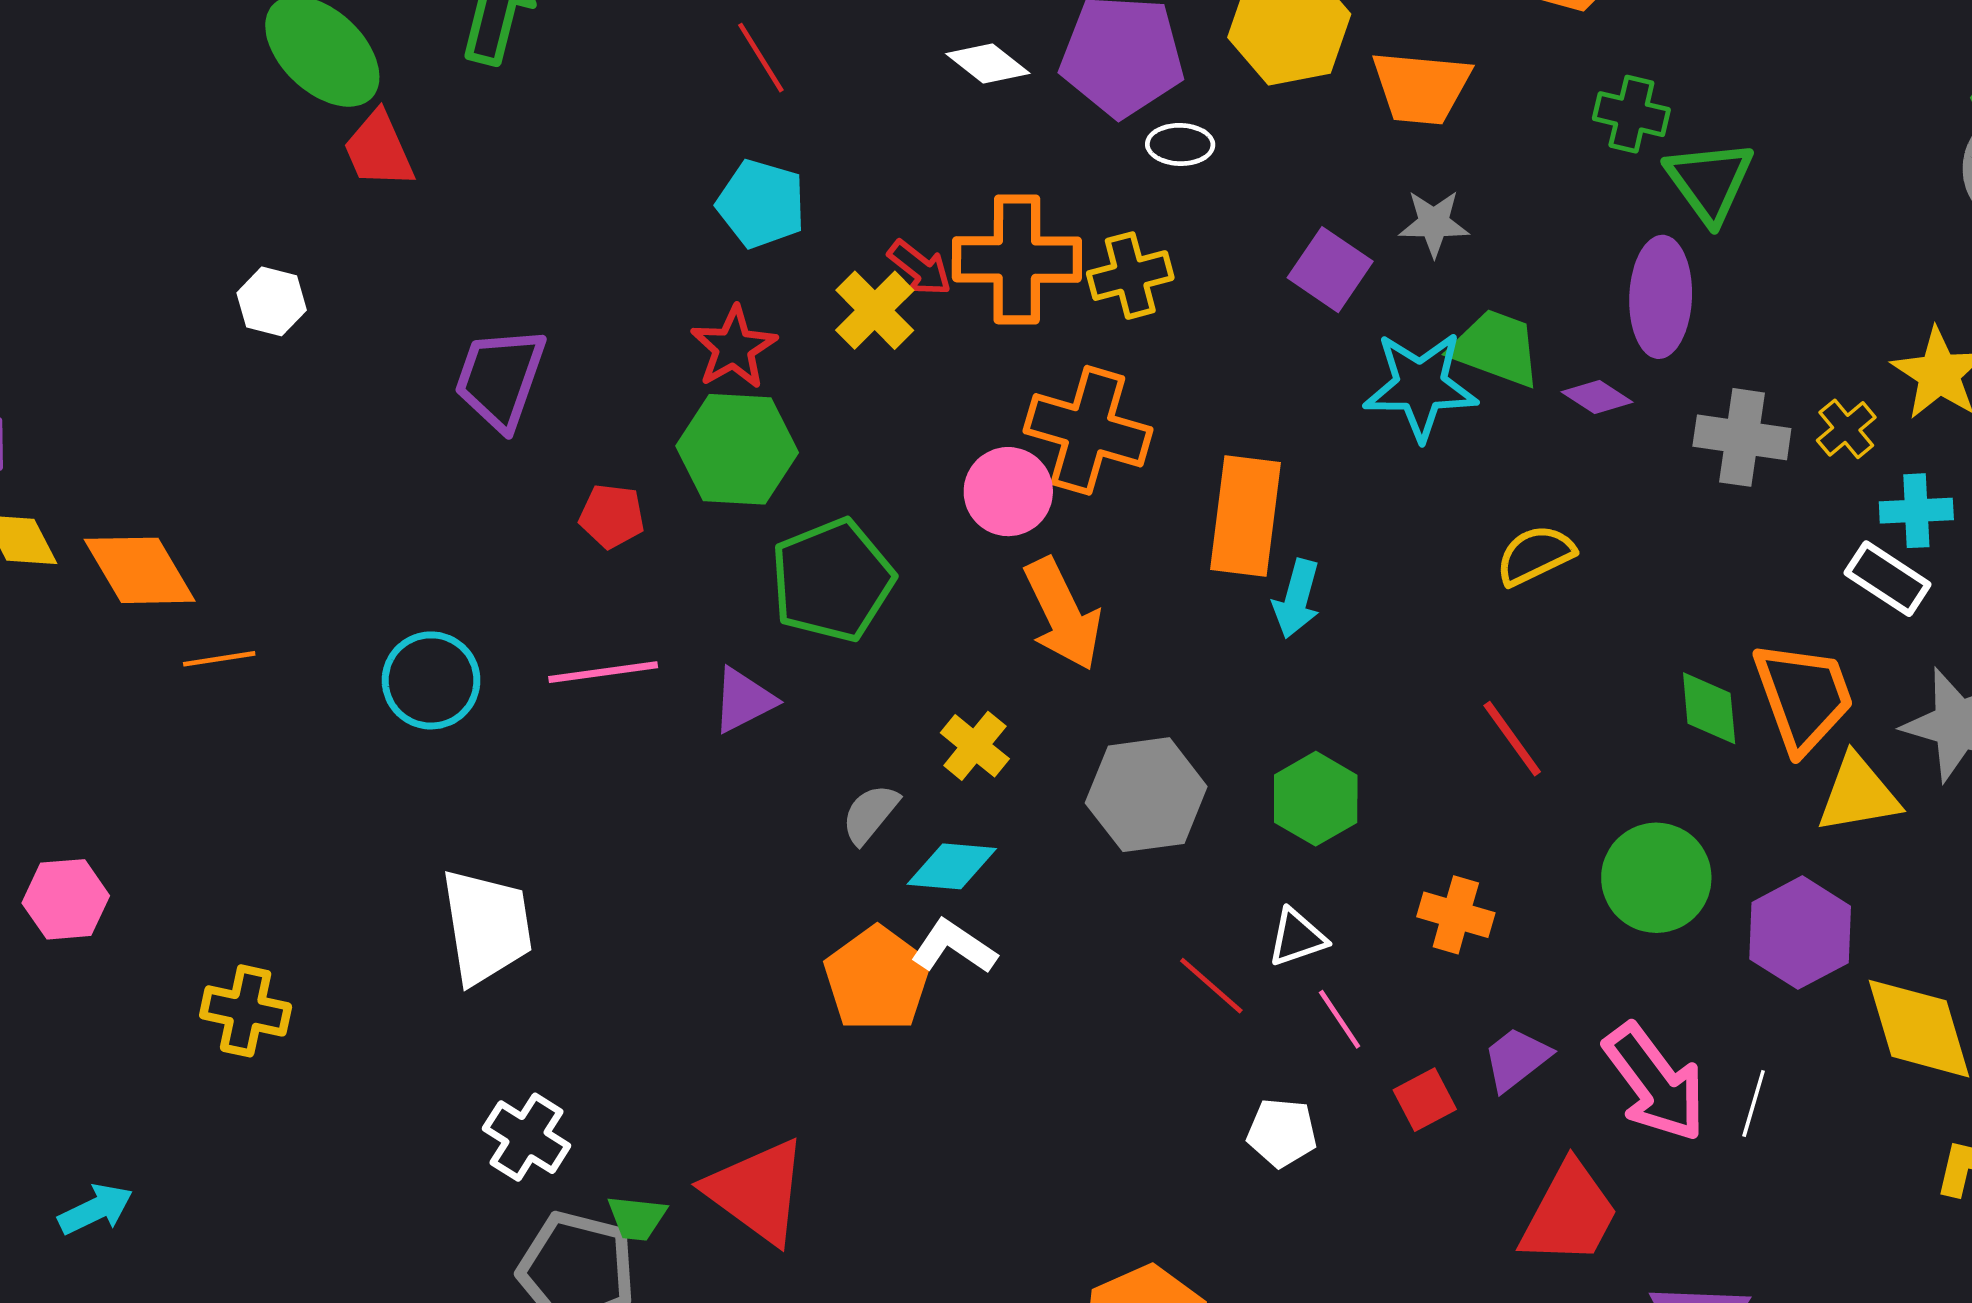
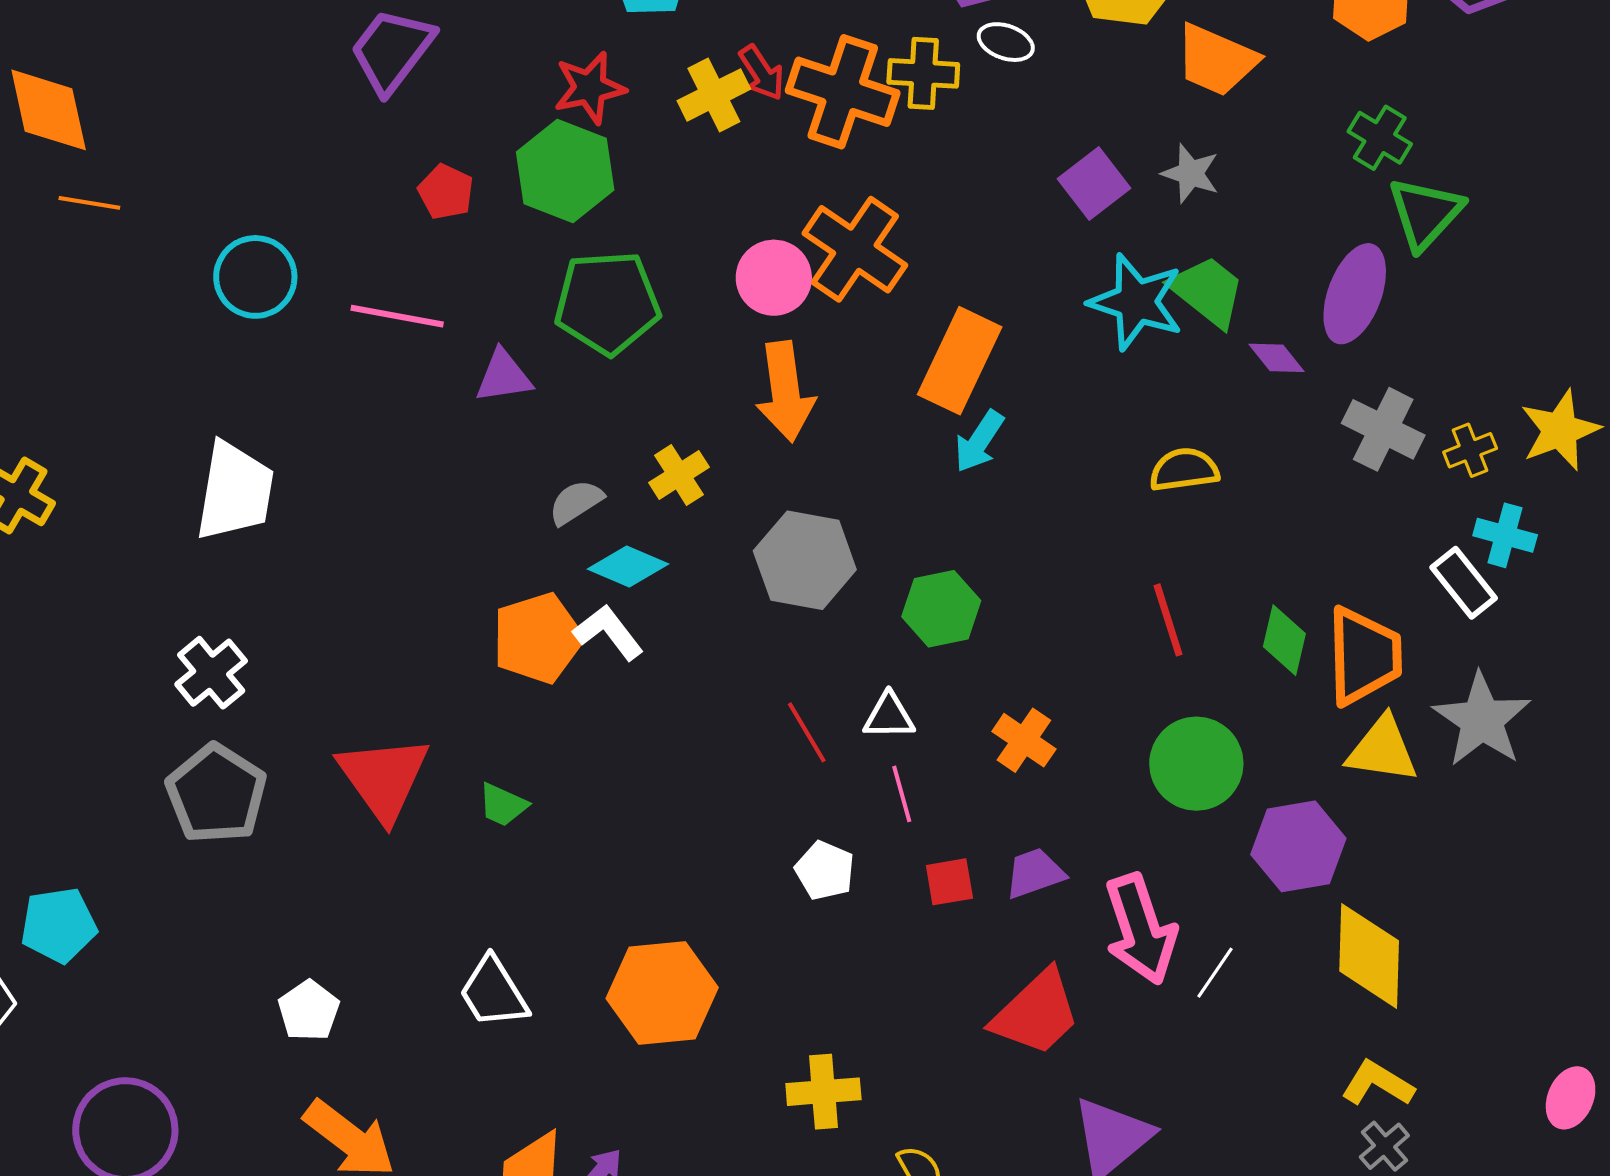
yellow cross: (1130, 276) -> (923, 73), moved
red line: (1512, 739) -> (1168, 620), moved
green trapezoid: (637, 1218) -> (503, 805), moved

